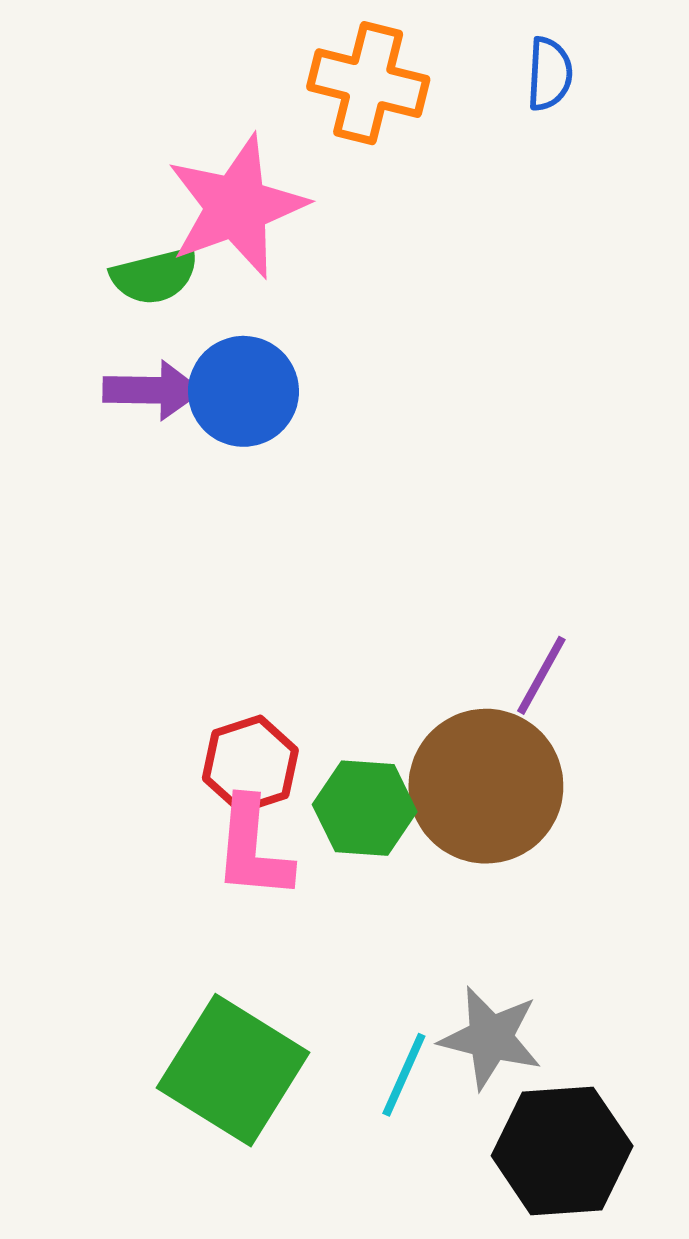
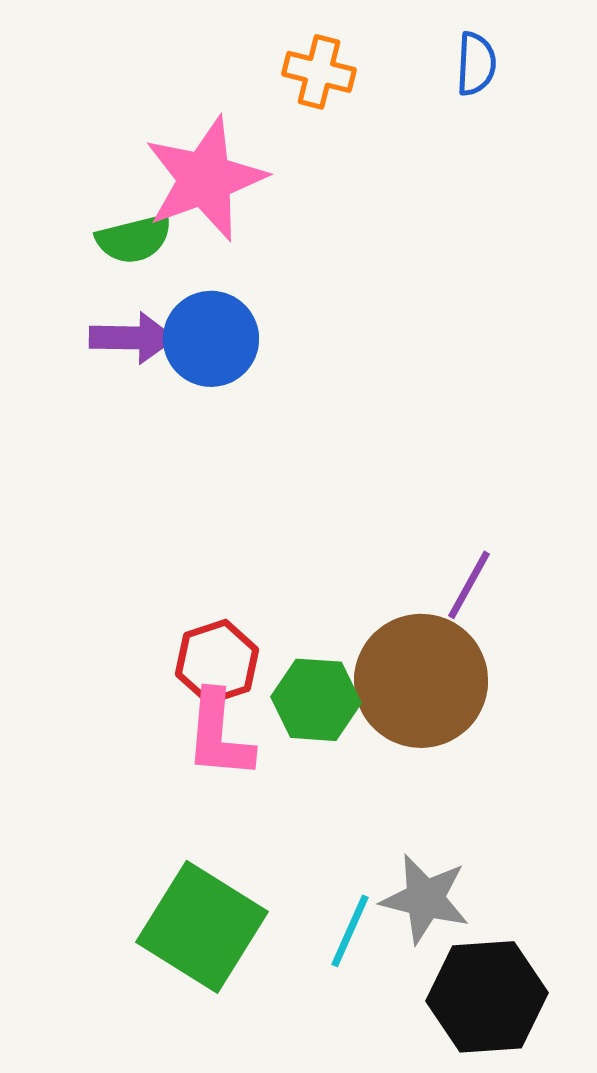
orange cross: (368, 83) -> (319, 72), size x0.7

